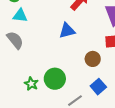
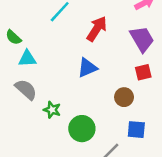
green star: (31, 84) -> (52, 110), moved
blue square: (98, 87) -> (136, 130), turned -35

